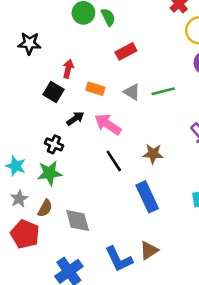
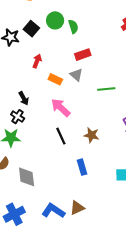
black square: (53, 92) -> (31, 29), moved
gray triangle: (132, 92) -> (76, 75), moved
black arrow: (75, 119) -> (24, 98), moved, turned 88
blue rectangle: (147, 197) -> (82, 167), size x0.7
blue L-shape: (119, 259) -> (53, 211), turned 140

